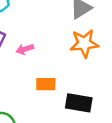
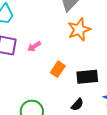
orange rectangle: (46, 84) -> (58, 69), turned -42

